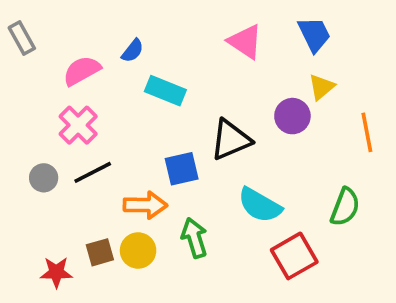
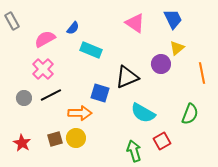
blue square: (182, 169) -> (100, 93), turned 30
green arrow: (194, 238) -> (134, 151), moved
red square: (294, 256) -> (162, 141), size x0.7
red star: (56, 272) -> (22, 143), moved, turned 30

